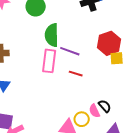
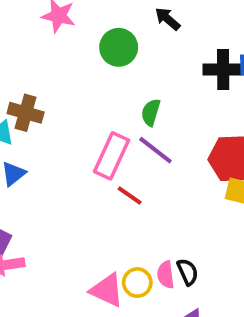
green semicircle: (52, 35) -> (151, 112), moved, size x0.6
red line: (76, 74) -> (130, 195), moved

